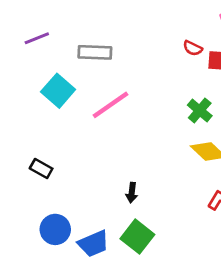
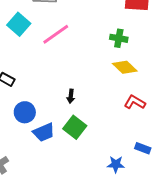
green cross: (200, 110) -> (119, 38), turned -30
blue circle: (55, 229) -> (25, 112), moved

